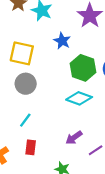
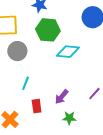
green hexagon: (83, 68) -> (48, 30), moved
purple arrow: (74, 138) -> (62, 97), moved

